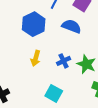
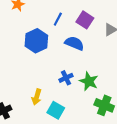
yellow arrow: (36, 58) -> (37, 97), moved

